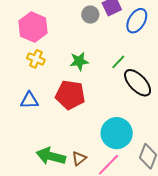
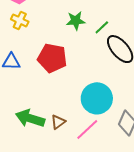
green star: (79, 61) -> (76, 21), moved

